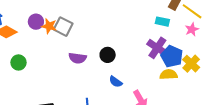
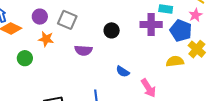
orange star: (49, 26) -> (46, 39), moved
purple cross: (157, 48) -> (151, 24), moved, turned -30
black circle: (108, 55) -> (112, 30), moved
blue pentagon: (172, 56) -> (181, 31), moved

